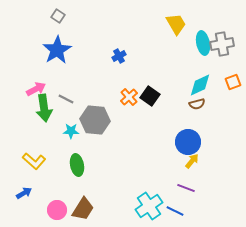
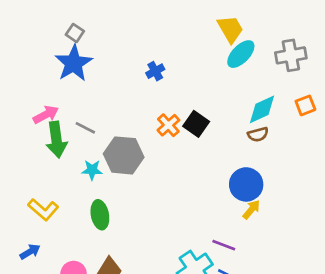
gray square: (58, 16) -> (75, 33), moved
cyan ellipse: (203, 43) -> (241, 54), moved, turned 55
purple line: (186, 188) -> (224, 245), moved

